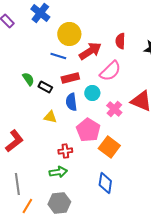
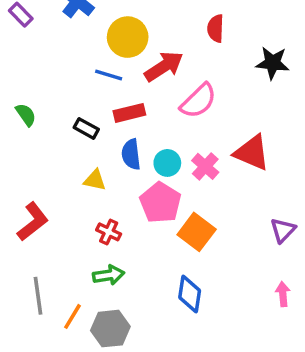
red semicircle: (120, 41) -> (216, 28), moved
green semicircle: (28, 79) -> (26, 115), moved
cyan circle: (92, 93) -> (167, 163), moved
red cross: (65, 151) -> (109, 232), moved, turned 32
orange line: (27, 206) -> (72, 316), moved

